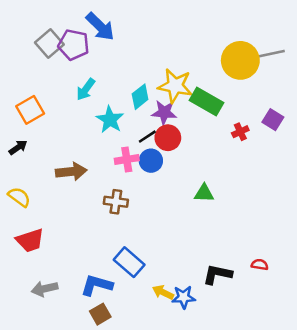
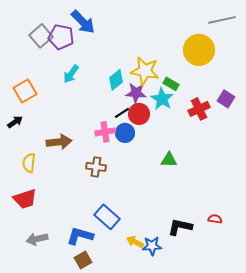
gray line: (268, 54) -> (222, 20), moved
green rectangle: (206, 101) -> (171, 84), size x0.6
cyan star: (110, 120) -> (162, 99), moved
red cross: (240, 132) -> (199, 109), size x1.5
yellow semicircle: (19, 197) -> (29, 163), moved, turned -120

